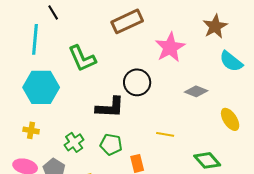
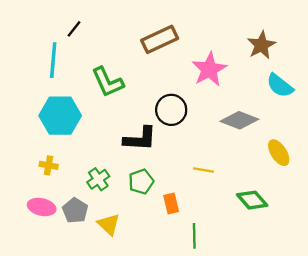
black line: (53, 12) -> (74, 29), turned 70
gray diamond: (196, 91) -> (239, 120), size x1.4
green pentagon: (111, 144) -> (141, 182), turned -30

